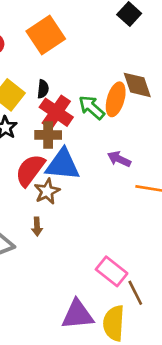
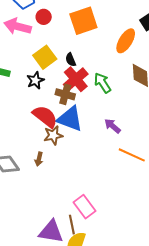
black semicircle: (43, 89) -> (71, 60), turned 136
orange ellipse: (116, 99) -> (126, 41), moved
red semicircle: (30, 170) -> (45, 116), turned 76
brown line: (135, 293) -> (72, 225), moved

